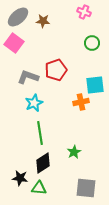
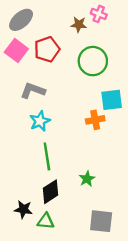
brown star: (43, 21) -> (79, 25), moved
green circle: (92, 43) -> (93, 61), moved, size x1.6
red pentagon: (56, 70) -> (47, 49), moved

